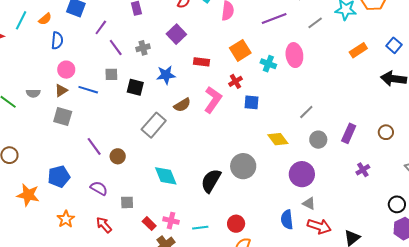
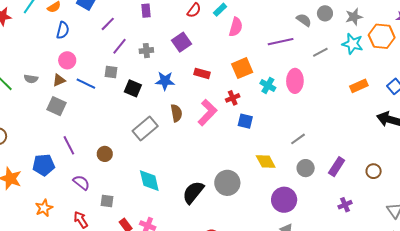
purple line: (116, 48) -> (119, 46), turned 66
brown semicircle: (182, 105) -> (176, 113), turned -78
purple line: (94, 146) -> (69, 145), moved

